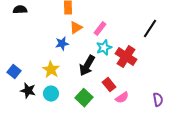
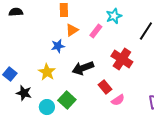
cyan star: (104, 48) -> (114, 16), moved
black arrow: (87, 66) -> (83, 68), turned 40
cyan circle: (51, 94) -> (47, 107), moved
green square: (84, 98) -> (67, 100), moved

